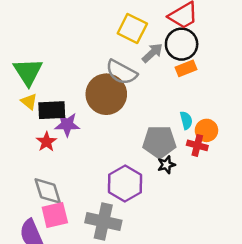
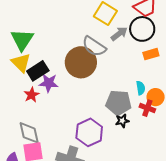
orange rectangle: (186, 68) -> (151, 54), moved
yellow triangle: (29, 102) -> (21, 63), size x1.5
black rectangle: (52, 110) -> (38, 71), turned -35

